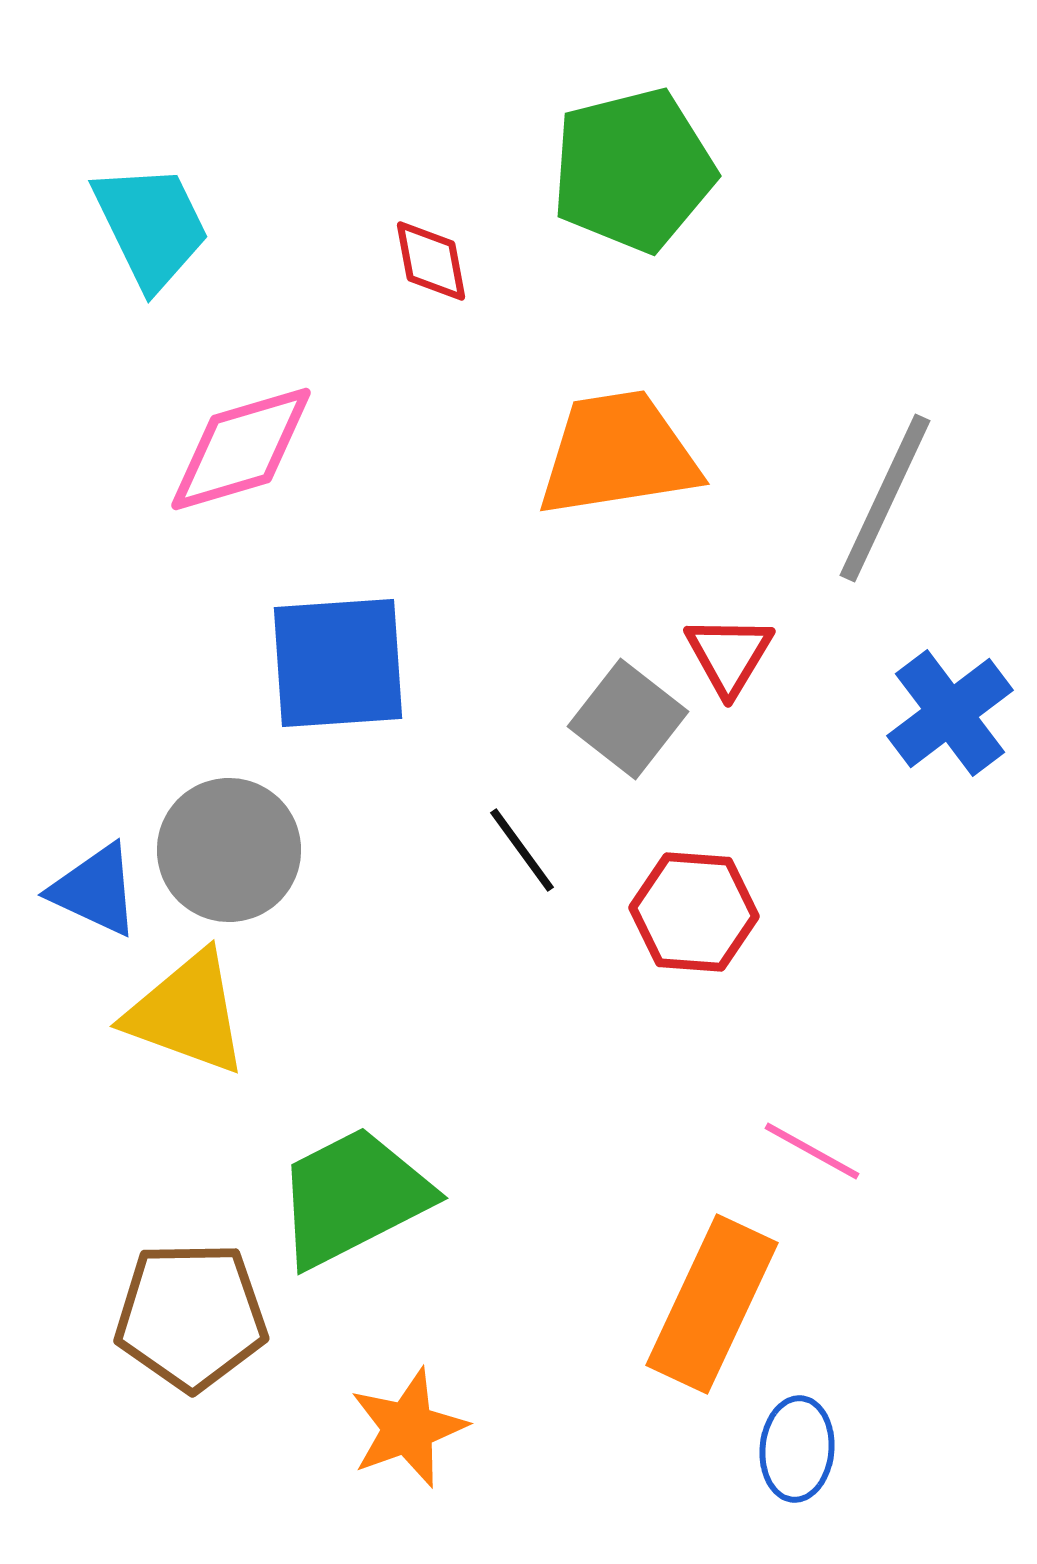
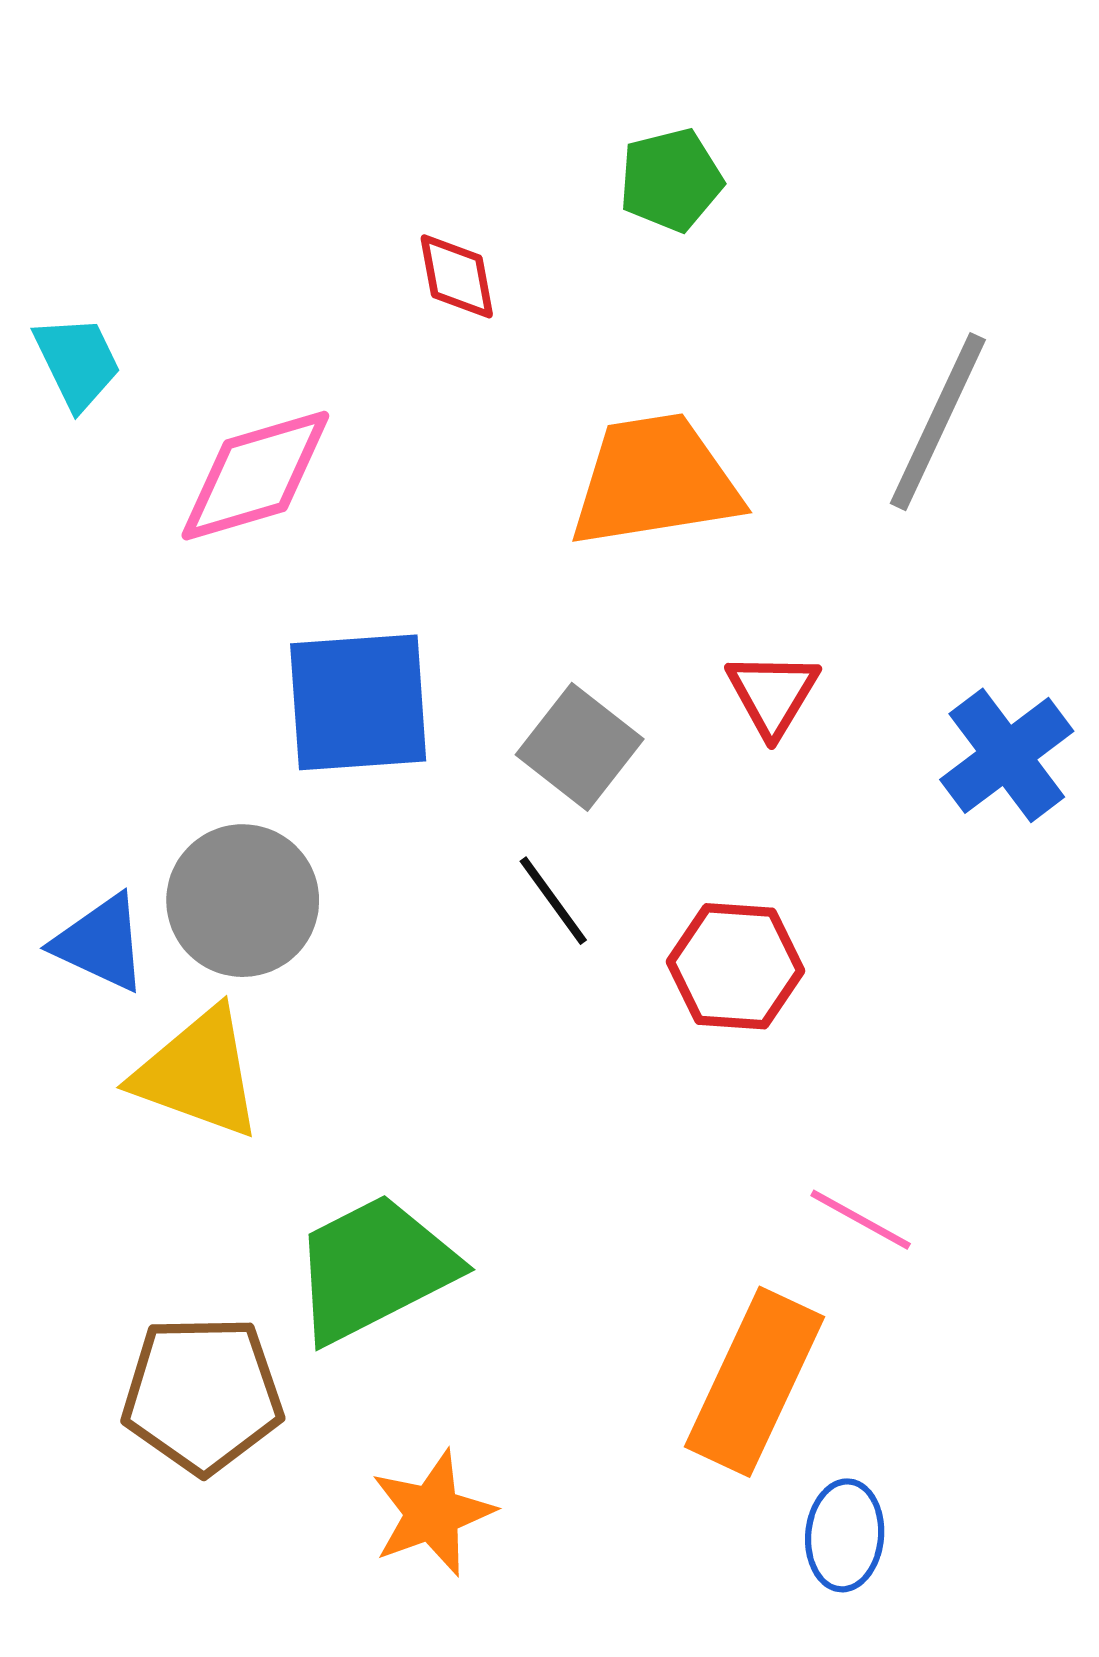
green pentagon: (633, 170) -> (671, 180), size x0.6
cyan trapezoid: (151, 226) -> (77, 362), moved, size x0.7
gray line: (885, 498) -> (938, 422), moved
gray square: (628, 719) -> (580, 747), moved

